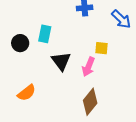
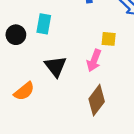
black triangle: (61, 61) -> (56, 66), moved

